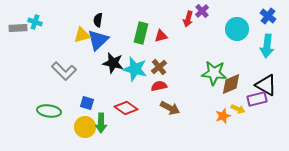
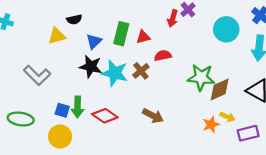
black semicircle: (98, 20) -> (74, 19), turned -112
blue triangle: (98, 40) -> (94, 41), moved, size x0.7
red semicircle: (159, 86) -> (163, 56), moved
purple rectangle: (257, 99) -> (248, 133), moved
green arrow: (101, 123) -> (78, 107), moved

